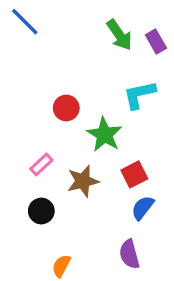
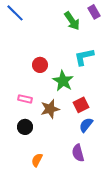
purple rectangle: (156, 42) -> (94, 12), moved
pink rectangle: (41, 164) -> (25, 99), turned 56

